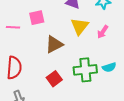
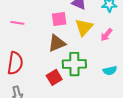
pink square: (37, 18) -> (59, 19), moved
green cross: (85, 70) -> (74, 64), moved

